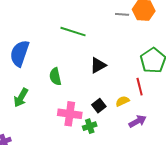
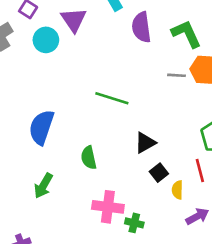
yellow semicircle: (122, 101) -> (177, 190), turned -64
black square: (99, 106) -> (159, 173), moved
green cross: (90, 126) -> (134, 223), turned 32

